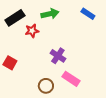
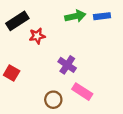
green arrow: (50, 14) -> (75, 16), moved
blue rectangle: (88, 14) -> (102, 16), turned -40

